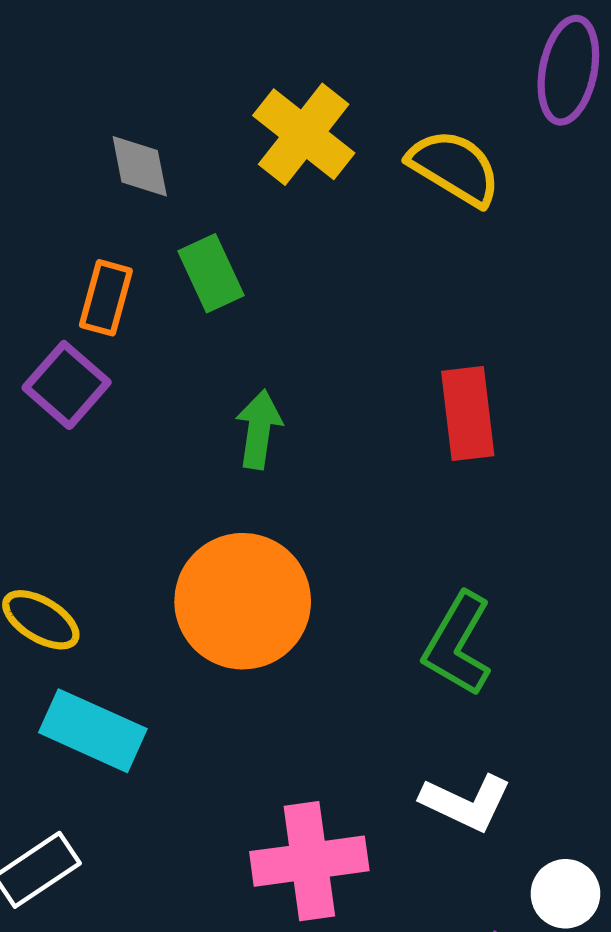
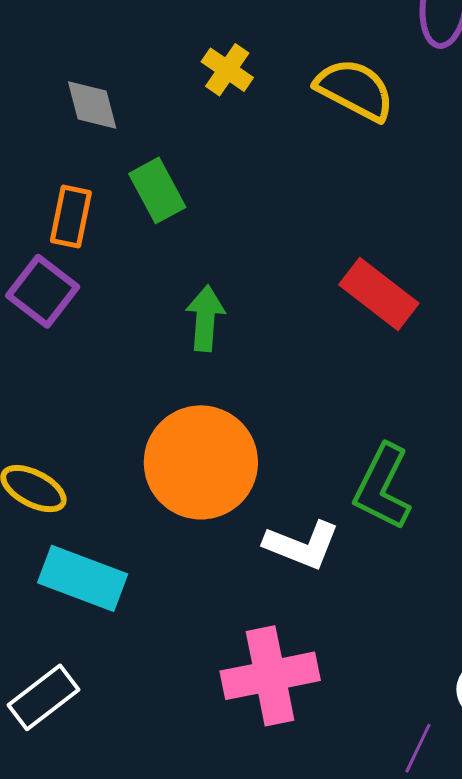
yellow cross: (304, 134) -> (227, 70), size x0.6
red rectangle: (468, 414) -> (379, 294), turned -42
white L-shape: (466, 803) -> (302, 545), moved

